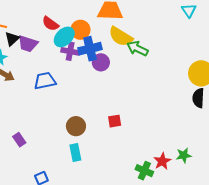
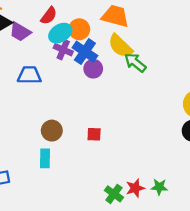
red semicircle: (50, 24) -> (49, 16), turned -102
blue cross: (90, 49) -> (85, 52), turned 35

